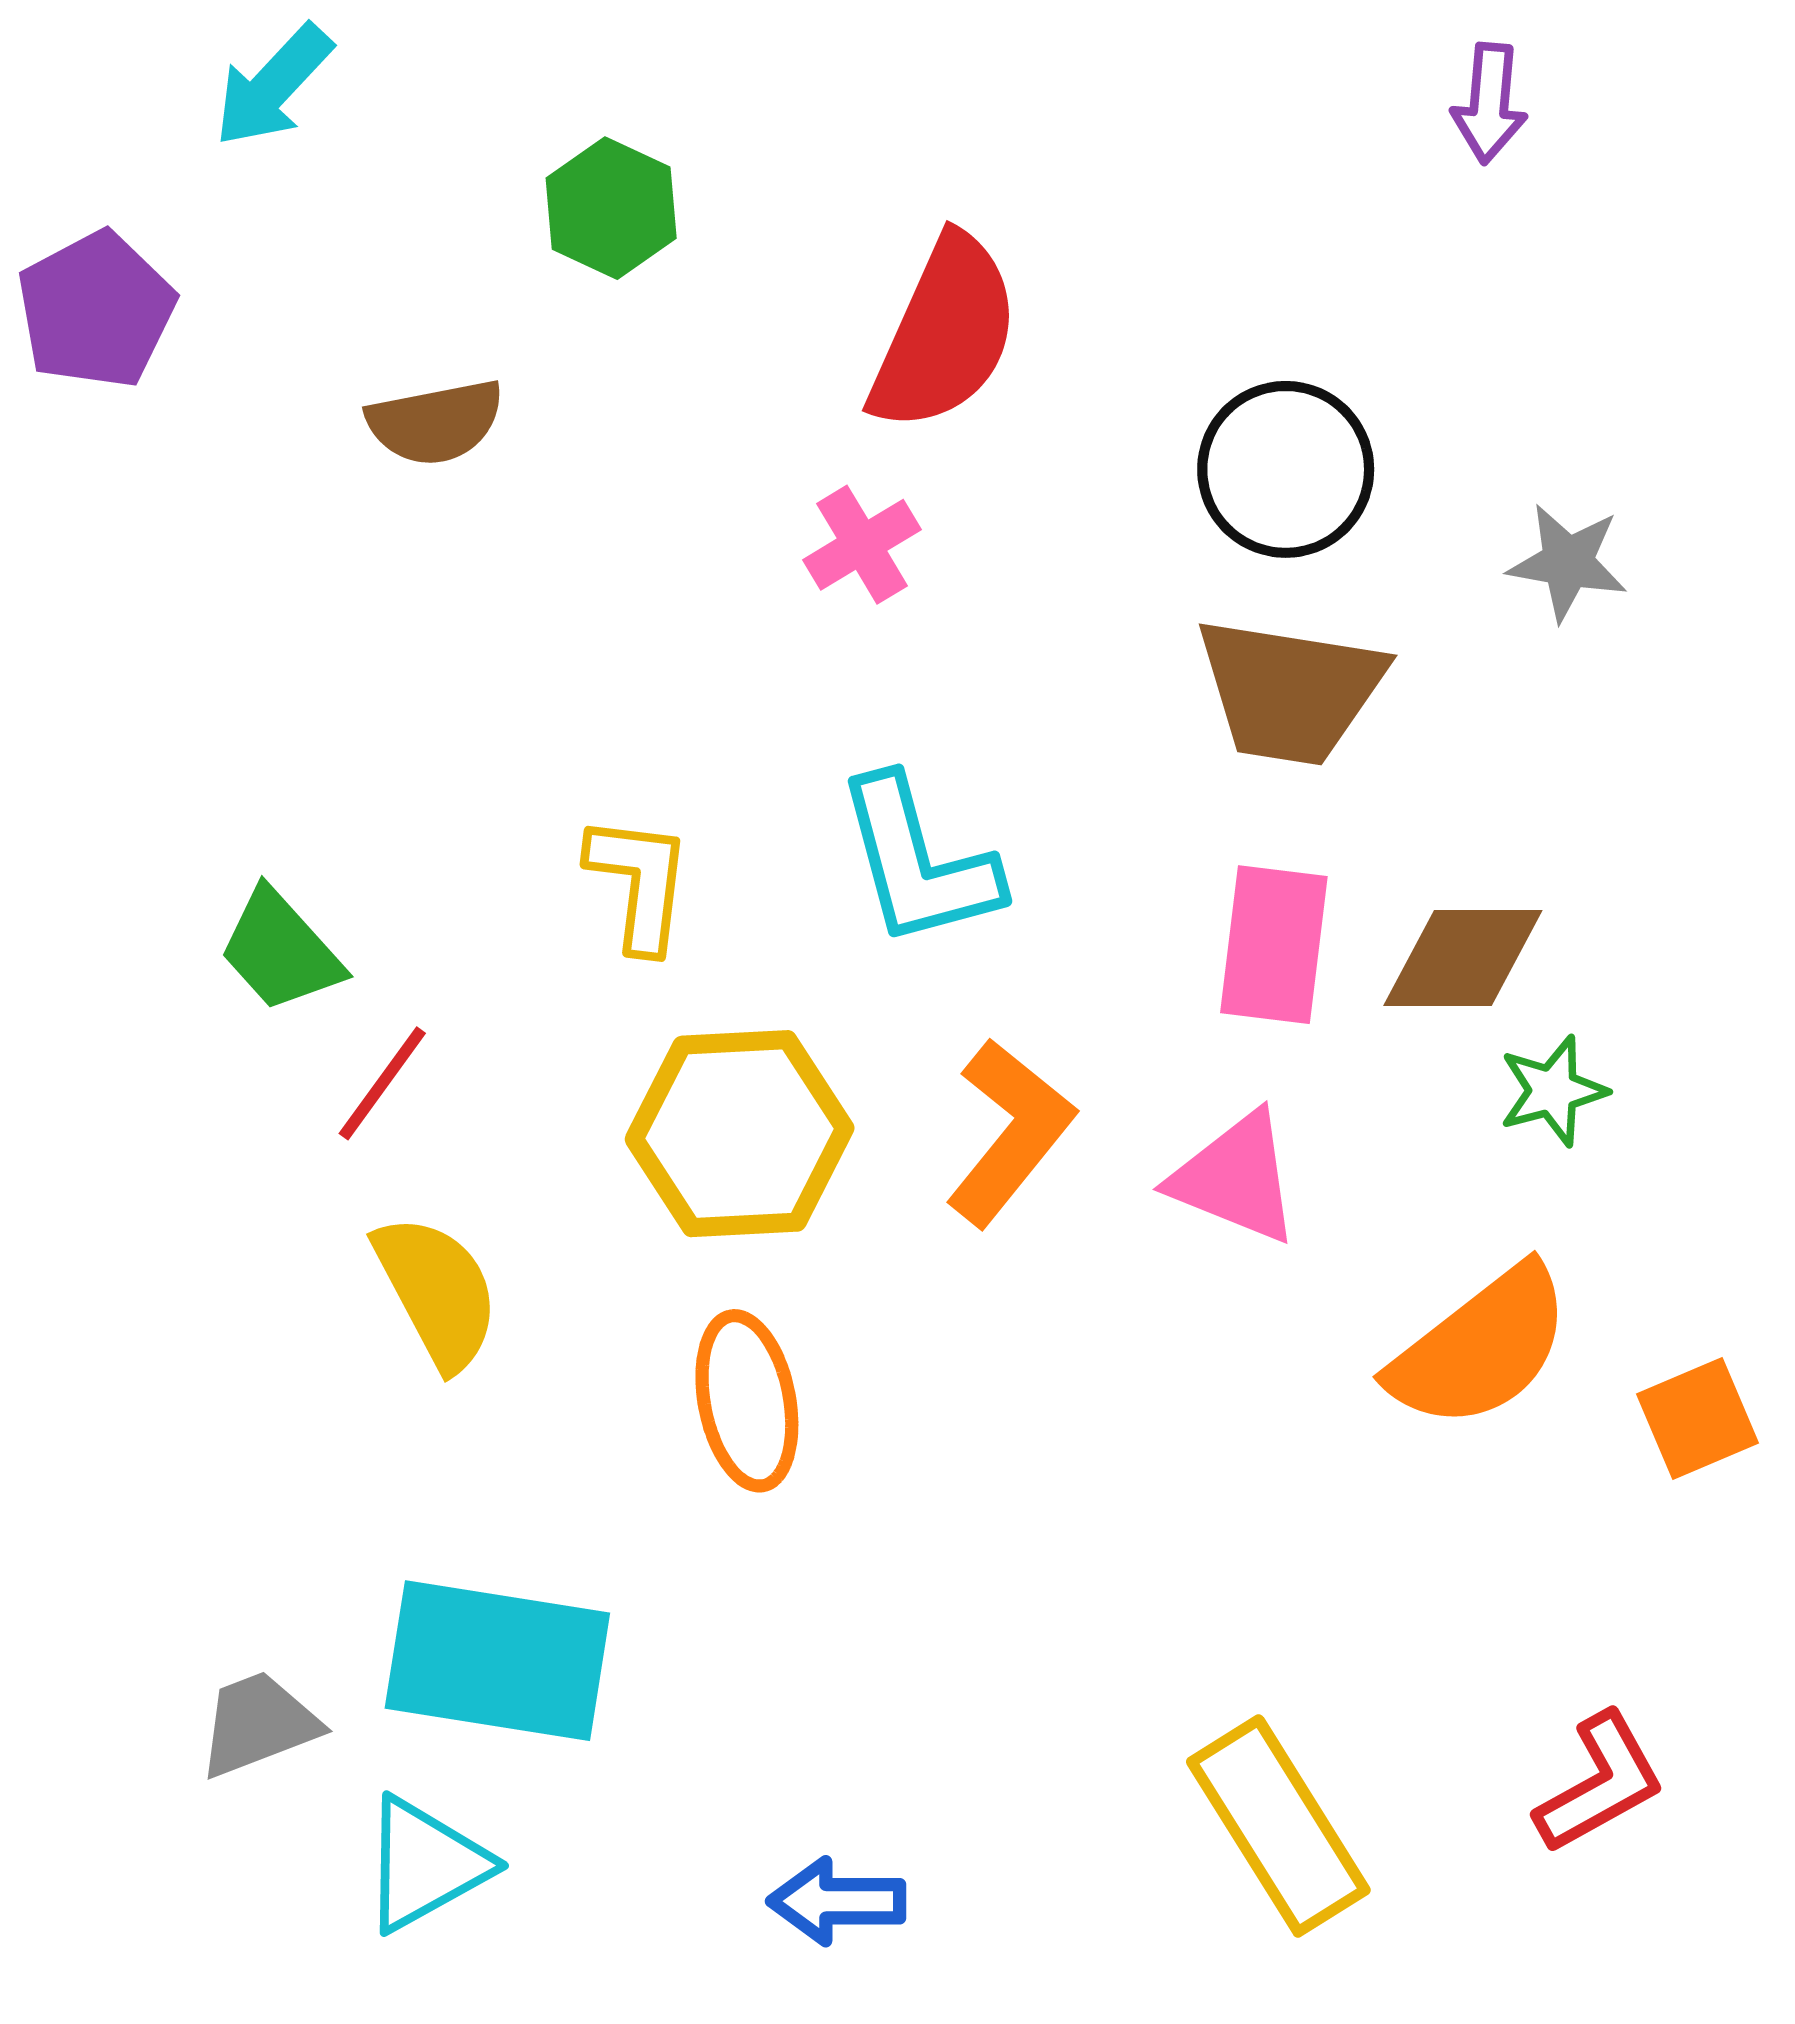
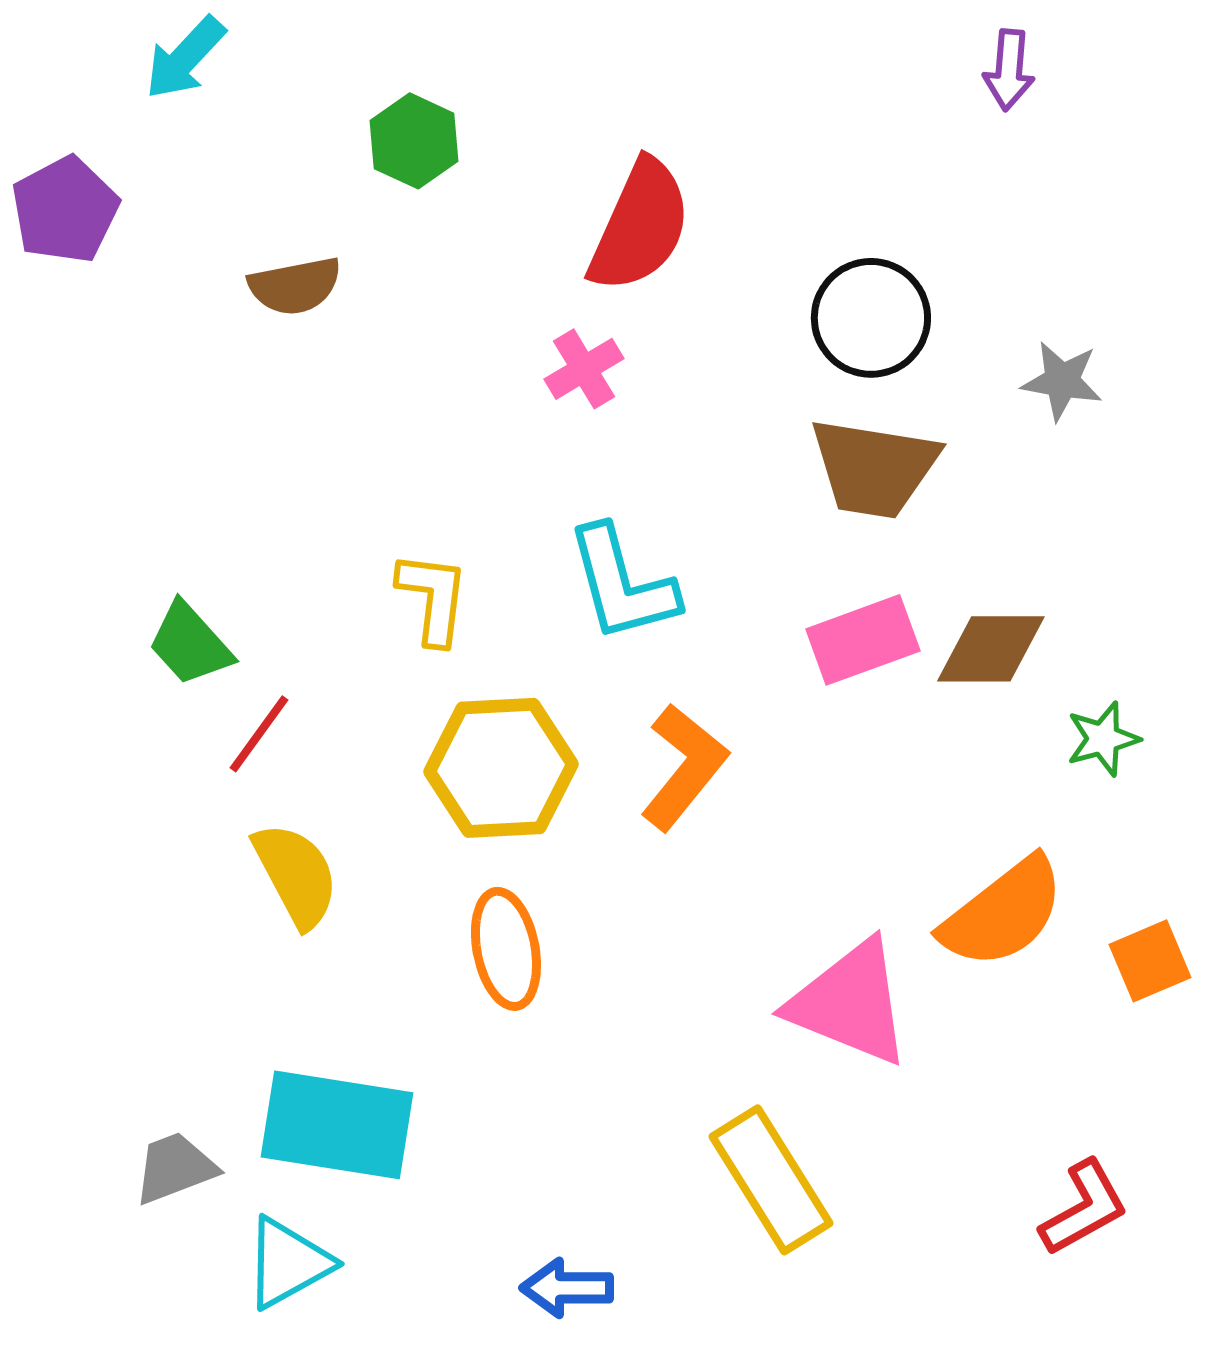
pink rectangle: (1274, 945) -> (863, 640), turned 63
green star: (1553, 1091) -> (1103, 739), moved
pink triangle: (1235, 1178) -> (850, 1003), moved, size x1.4
yellow rectangle: (1278, 1826) -> (771, 1180), moved

